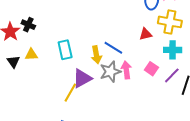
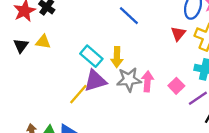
red triangle: (146, 34) -> (178, 34), moved, turned -48
blue line: (113, 48) -> (129, 16), moved
cyan rectangle: (65, 50) -> (91, 56), moved, turned -48

